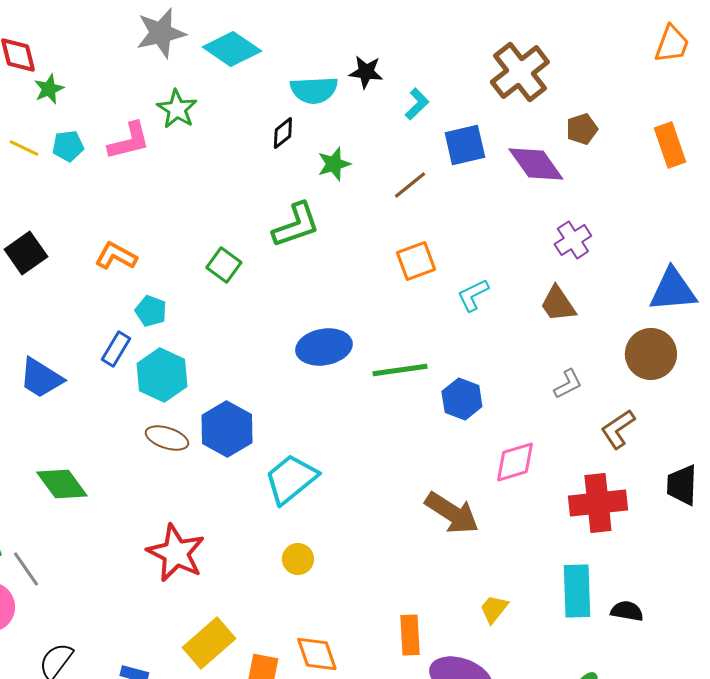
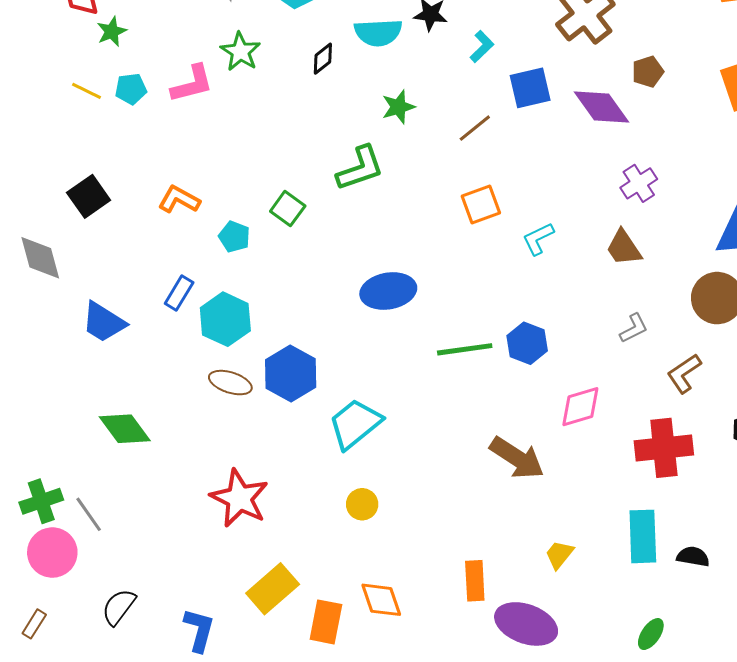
black diamond: (283, 133) -> (323, 59), moved
cyan pentagon: (151, 311) -> (234, 237), moved
green line: (400, 370) -> (465, 349), moved

